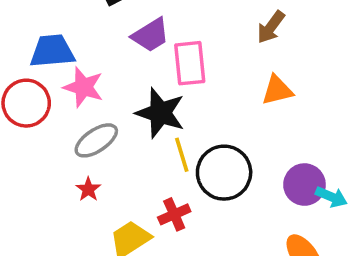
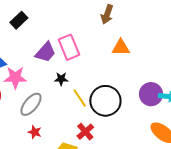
purple trapezoid: (151, 35) -> (46, 52), moved
orange triangle: (277, 90) -> (121, 48), turned 30
black star: (160, 113) -> (61, 79), size x0.5

